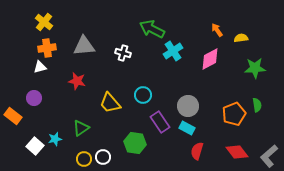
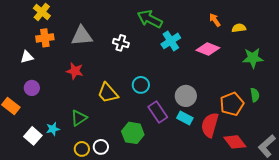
pink diamond: (210, 59) -> (208, 49), turned 50
white triangle: (40, 67) -> (27, 57), moved
red semicircle: (197, 151) -> (210, 125), moved, size x1.4

